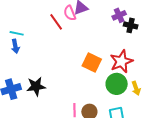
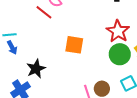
orange square: (92, 62) -> (74, 45), moved
black star: (36, 86) -> (36, 69), moved

